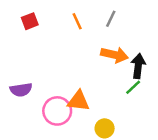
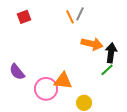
gray line: (111, 19) -> (80, 14), moved
orange line: (77, 21) -> (70, 17), moved
purple semicircle: (21, 90) -> (17, 72), turned 60

